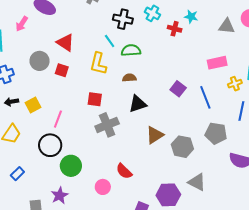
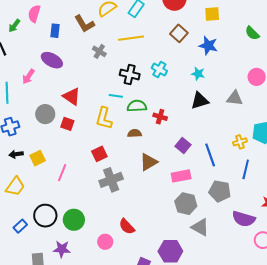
gray triangle: (227, 26) -> (235, 98), moved
red cross: (175, 29) -> (160, 117), moved
cyan line: (110, 41) -> (116, 96), turned -48
pink rectangle: (217, 63) -> (181, 176), moved
red square: (95, 99) -> (99, 154), turned -35
black triangle: (138, 104) -> (200, 101), moved
brown triangle: (155, 135) -> (149, 162), moved
black circle: (50, 145) -> (45, 216), moved
gray triangle: (197, 182) -> (200, 227), moved
purple star: (60, 195) -> (62, 249), turned 30

